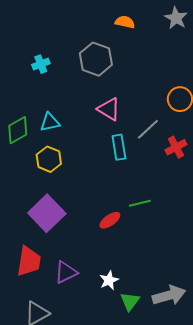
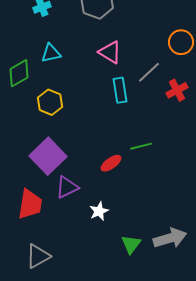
cyan triangle: (50, 122) -> (51, 53), moved
purple triangle: (66, 272) -> (67, 187), moved
white star: (109, 280) -> (99, 211), moved

